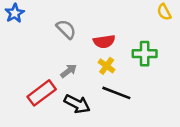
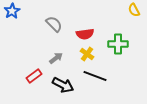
red rectangle: (42, 93) -> (34, 76), size x0.7

